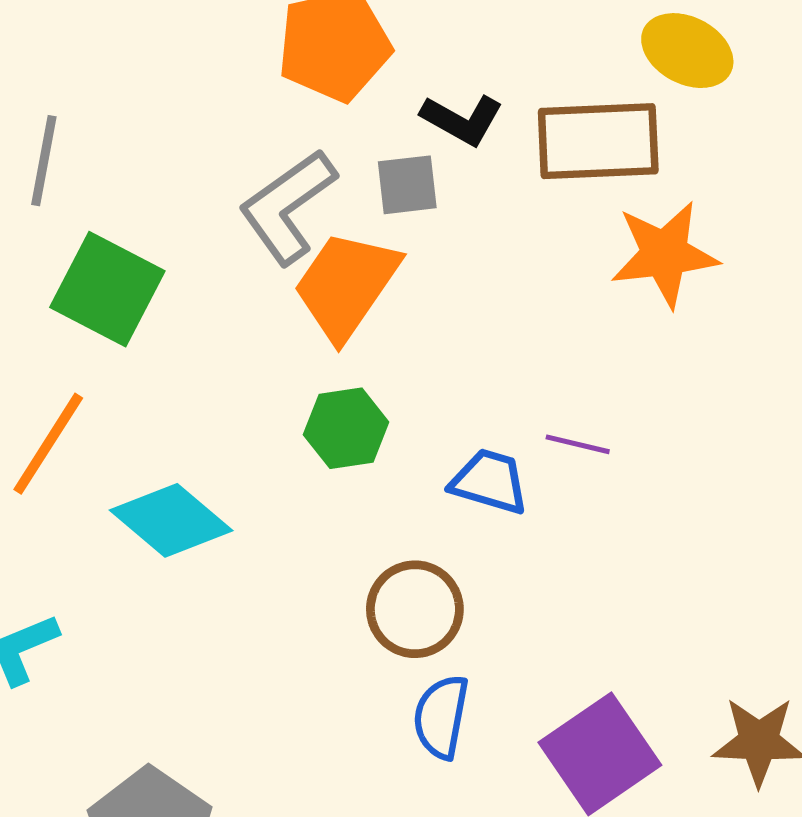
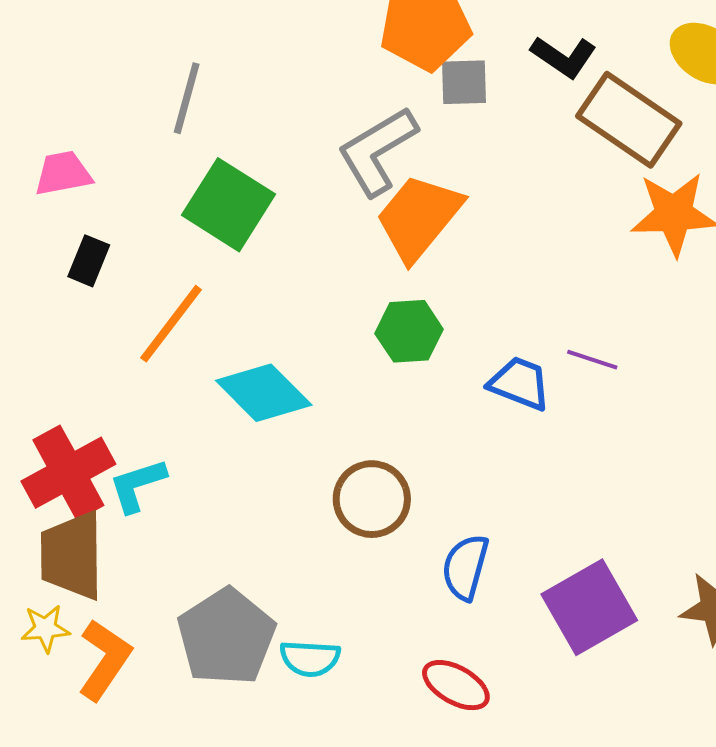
black L-shape: (462, 120) -> (564, 57), moved
brown rectangle: (598, 141) -> (629, 120), turned 32
gray square: (407, 185) -> (464, 82), moved
brown circle: (415, 609) -> (372, 499), moved

